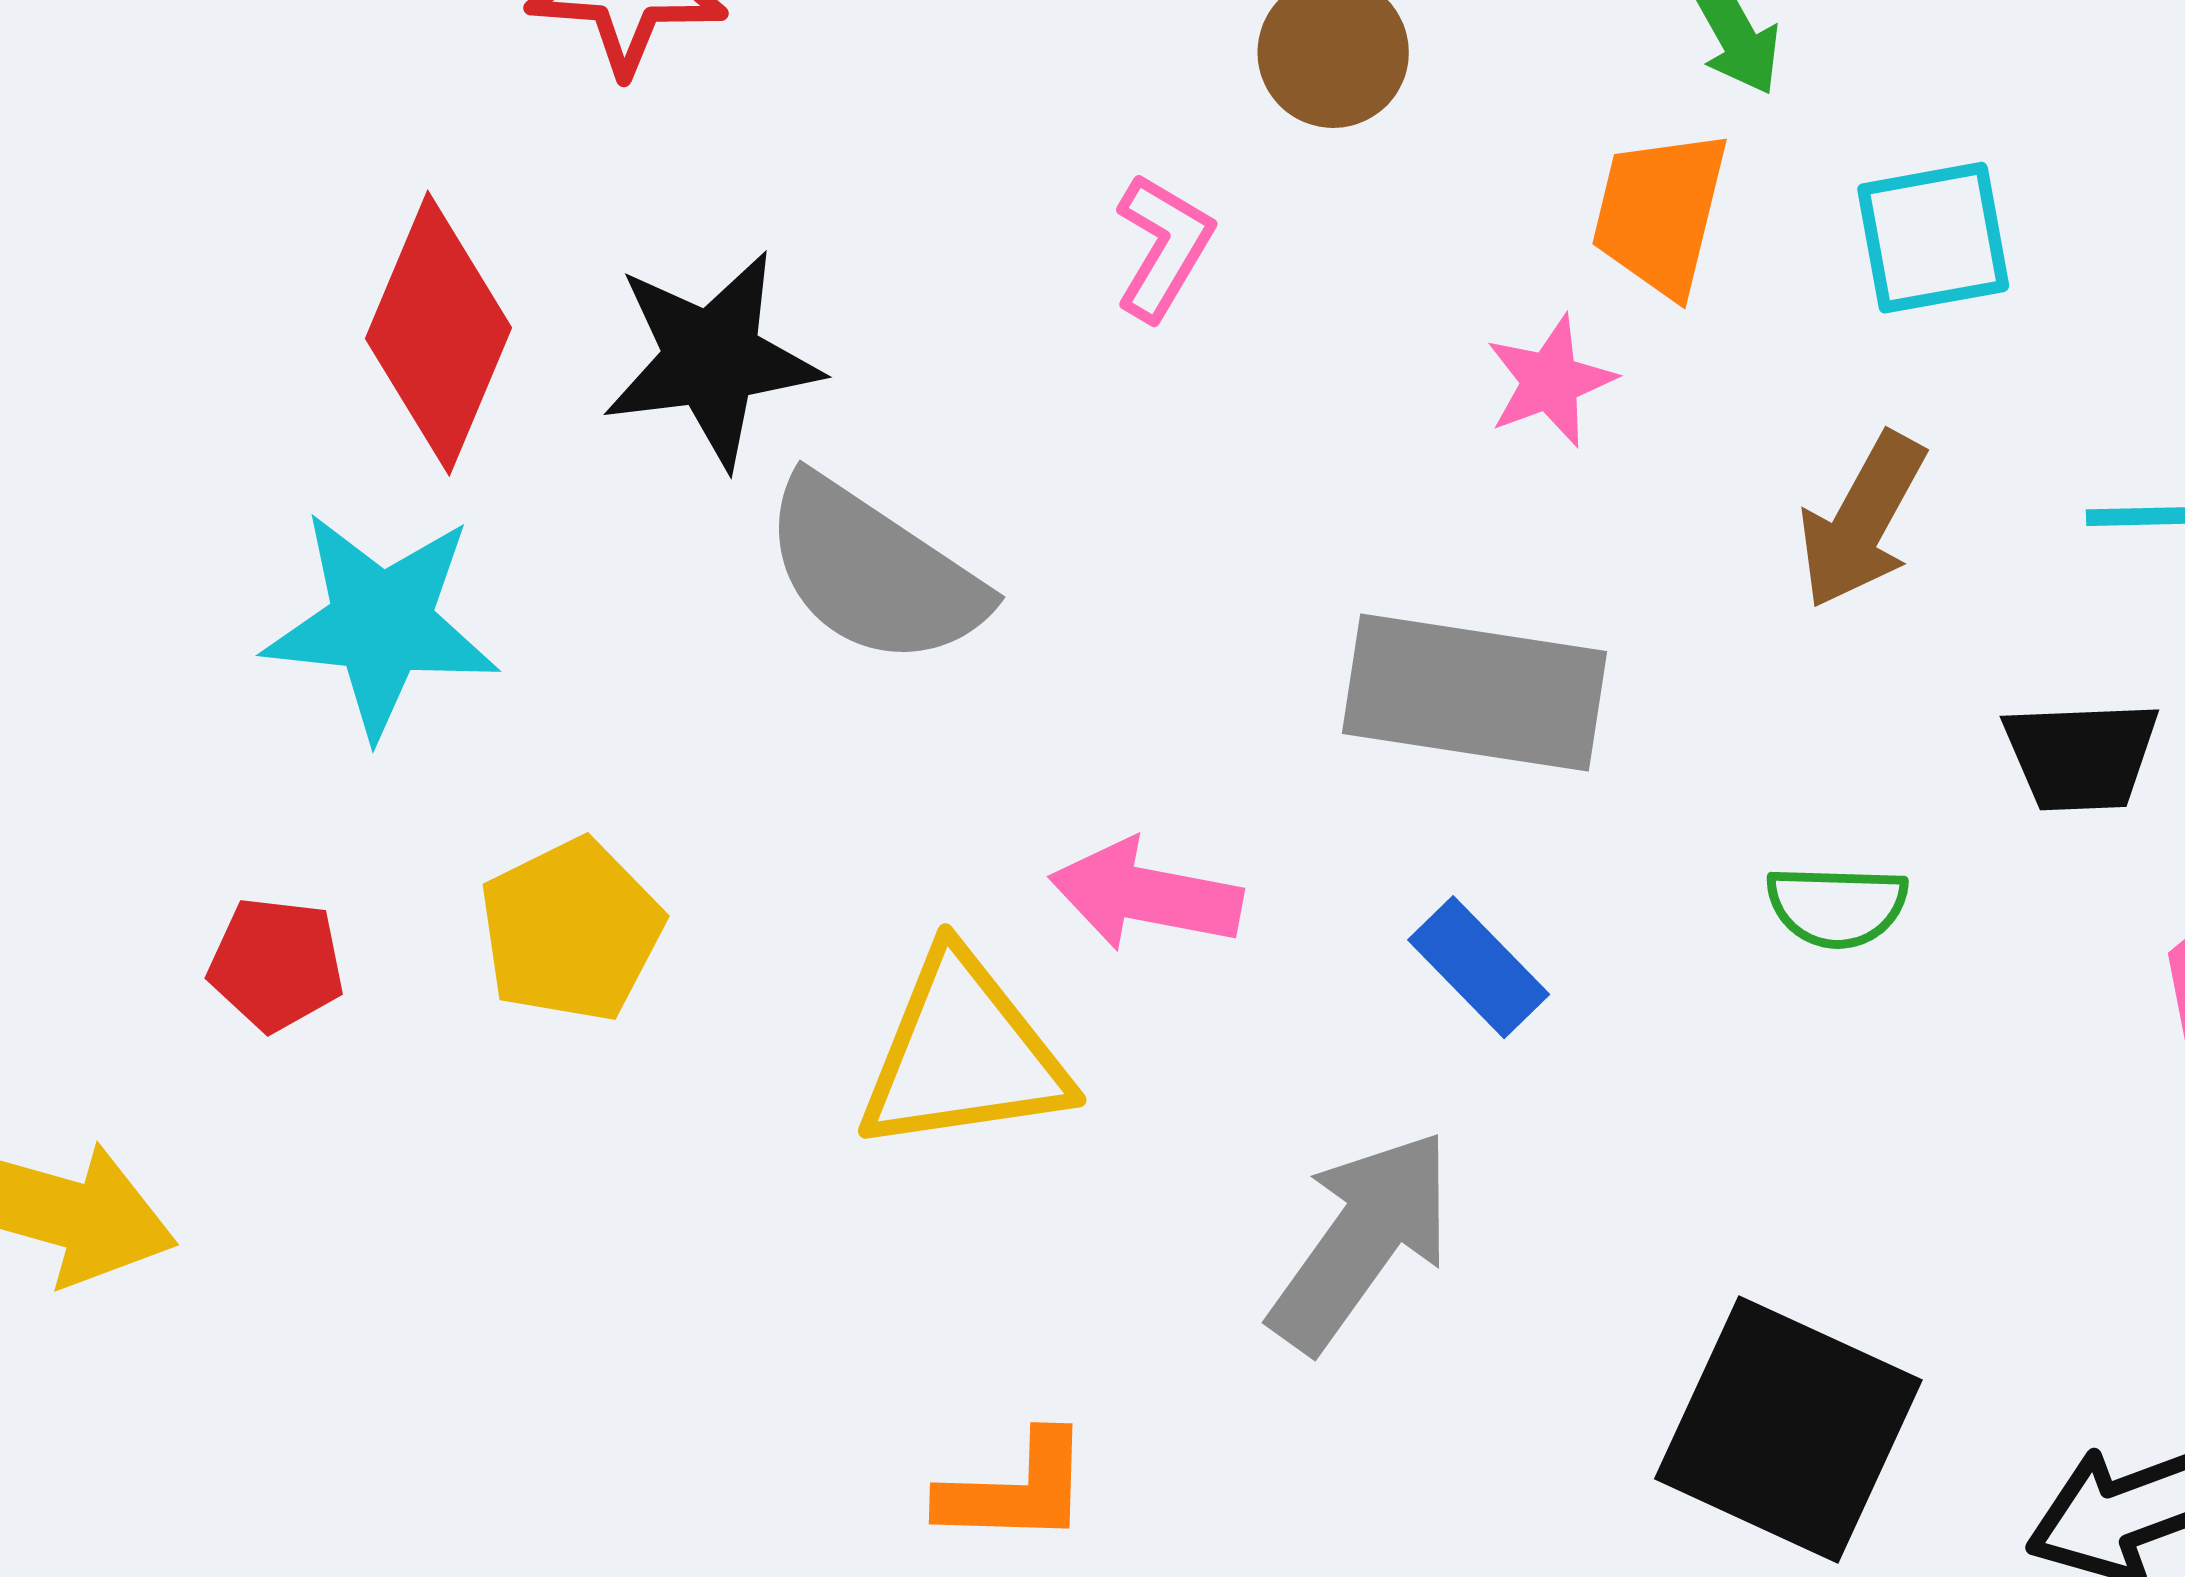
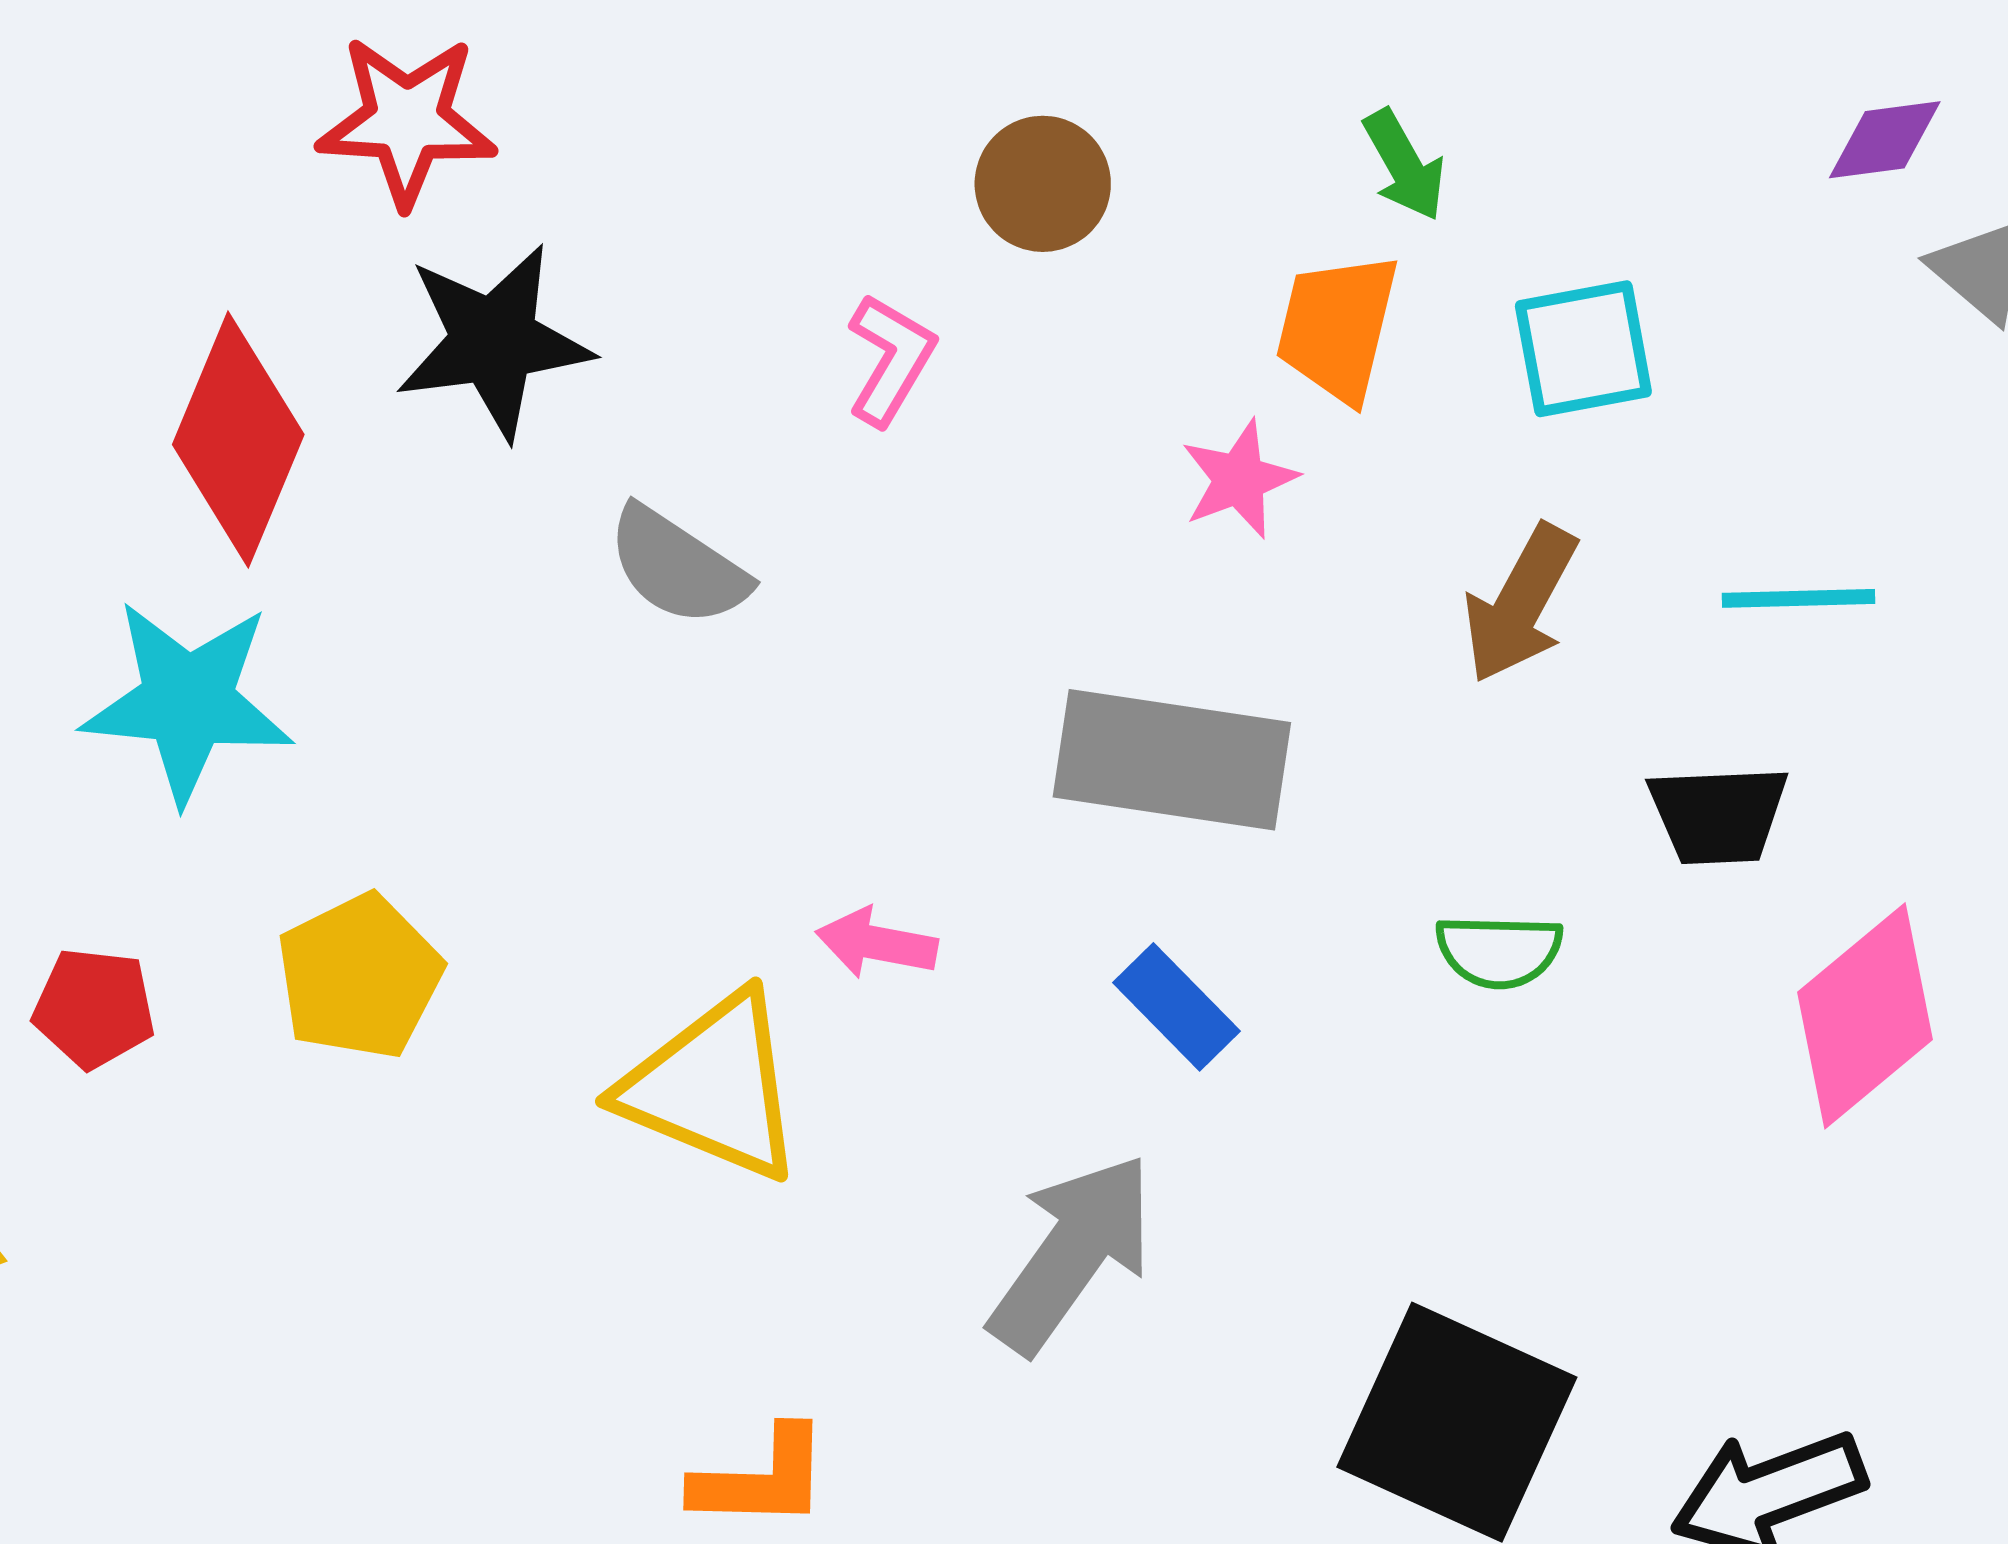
black star: (712, 359) -> (494, 341), moved
gray semicircle: (874, 572) -> (678, 566), moved, size x0.7
pink arrow: (1146, 895) -> (877, 943), size x0.7
yellow triangle: (963, 1054) -> (713, 1087), turned 31

